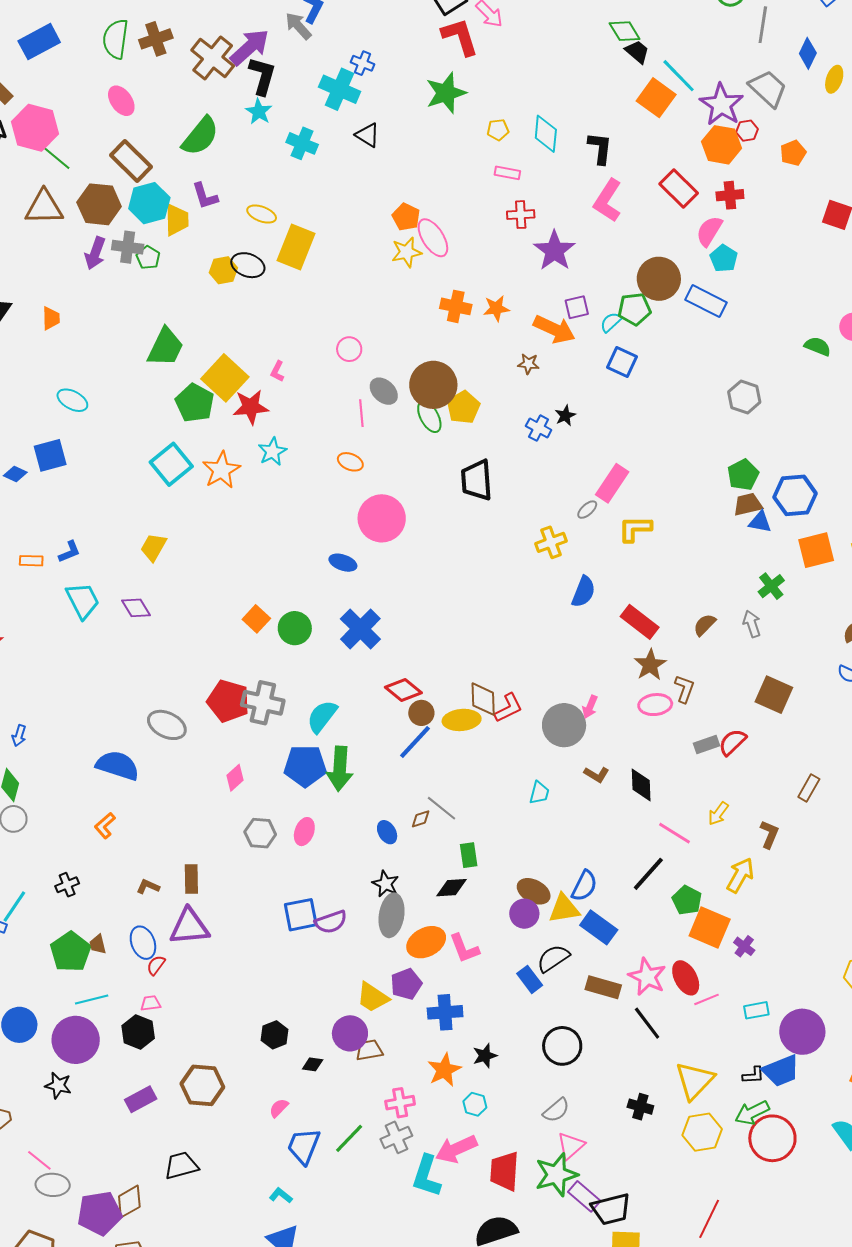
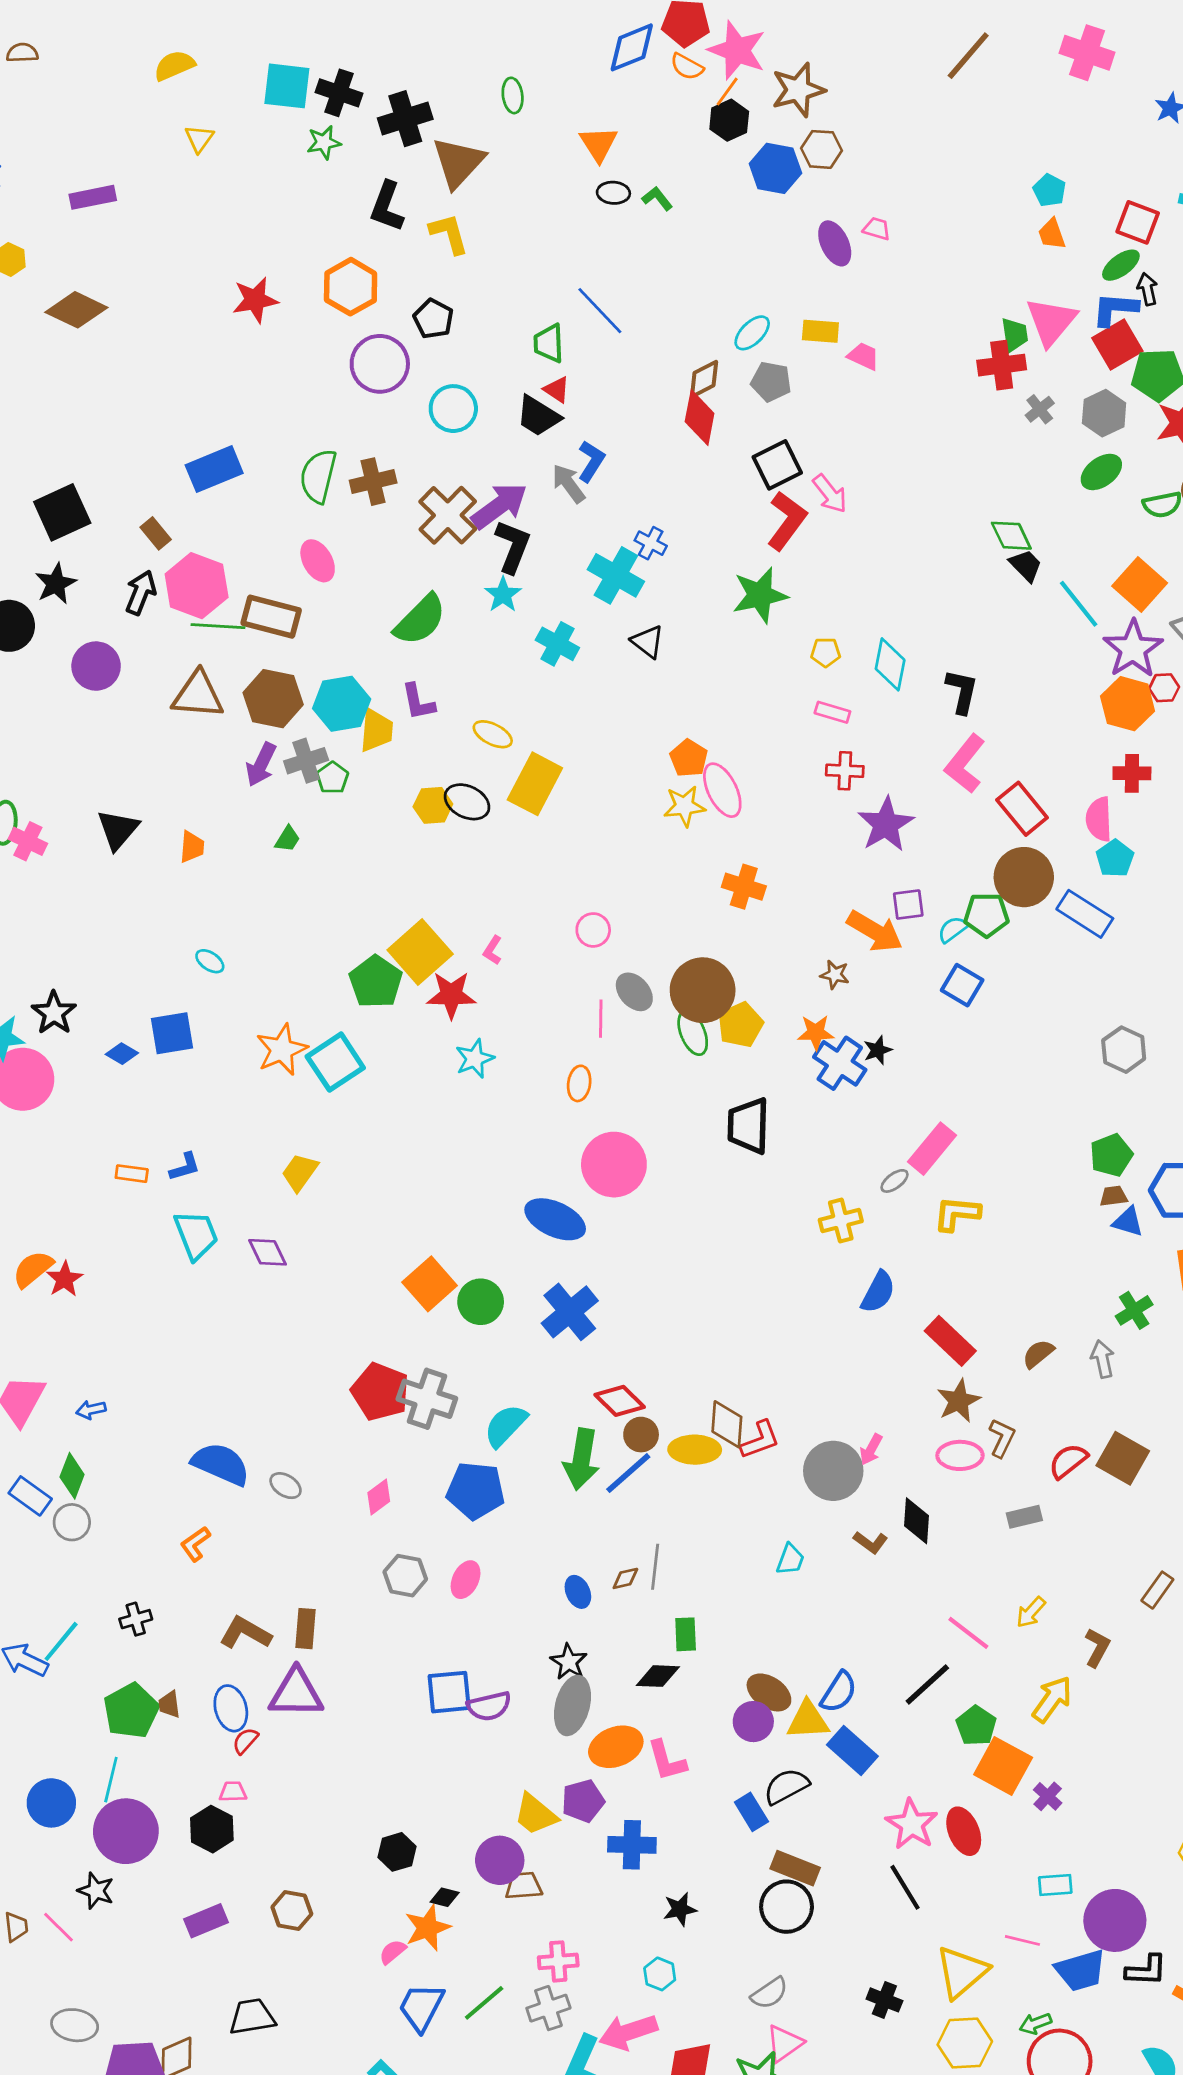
red L-shape: (460, 37) -> (787, 521), turned 48
orange square: (656, 98) -> (1140, 584), moved
green line: (54, 156) -> (218, 626), turned -42
brown rectangle: (131, 161) -> (271, 617), moved, turned -36
red rectangle: (679, 189) -> (1022, 809), moved
pink semicircle: (709, 231) -> (1099, 819), turned -40
gray cross: (128, 247) -> (306, 761), turned -32
orange star: (496, 308) -> (816, 1033), moved
green trapezoid: (166, 347) -> (287, 839), moved, size x0.5
cyan ellipse: (72, 400) -> (210, 961), size x0.7
blue cross: (539, 428) -> (840, 1063), size x1.5
orange ellipse: (350, 462) -> (579, 1083), turned 70
orange star: (221, 470) -> (282, 1050), moved
brown trapezoid: (748, 504) -> (1114, 1196), size x0.7
blue ellipse: (343, 563) -> (555, 1219), size x1.6
orange square: (256, 619) -> (430, 1284), size x1.4
gray ellipse: (167, 725) -> (286, 1486), moved, size x0.6
blue arrow: (19, 736) -> (91, 1410), turned 55
red semicircle: (733, 742) -> (1068, 1461), moved
green arrow: (340, 769) -> (581, 1459), moved
black diamond: (641, 785) -> (916, 1521), moved
gray line: (441, 808) -> (655, 1567), turned 52
brown L-shape: (148, 887) -> (245, 1633), size x1.6
brown rectangle: (603, 987) -> (795, 1868), moved
pink line: (707, 999) -> (1022, 1940), moved, turned 30
cyan line: (92, 1000) -> (111, 1780), moved, turned -68
orange star: (444, 1070) -> (428, 1928), moved
black L-shape: (753, 1075) -> (1146, 1970), moved, size x1.4
brown hexagon: (202, 1085) -> (292, 1911), size x0.7
green arrow: (752, 1113) -> (1035, 2024), size x0.7
pink line: (39, 1160) -> (58, 1927), moved

